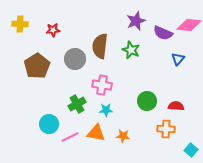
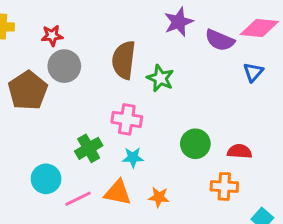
green star: (131, 50) -> (160, 78), moved
gray circle: (75, 59) -> (64, 66), moved
blue triangle: (178, 59) -> (253, 72), moved

